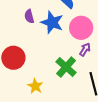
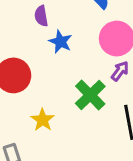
blue star: (52, 22) -> (60, 42), moved, size x0.7

